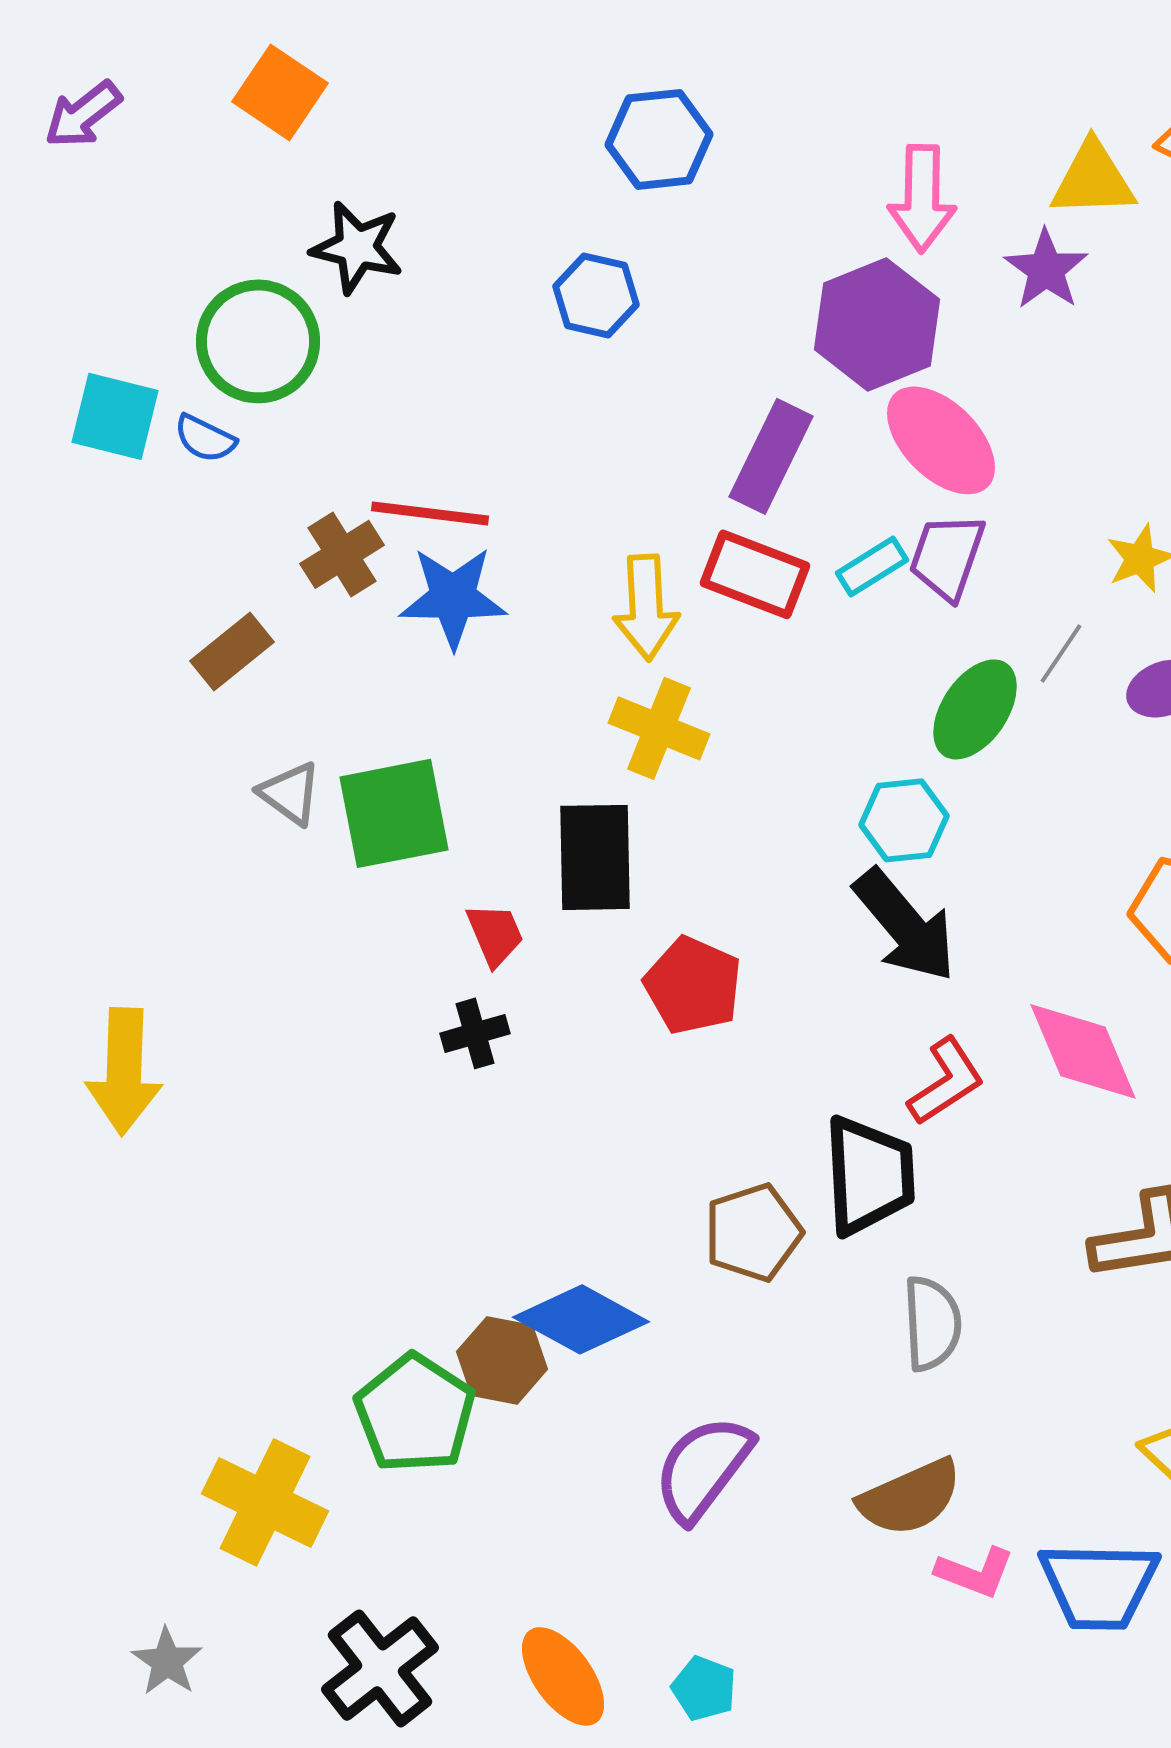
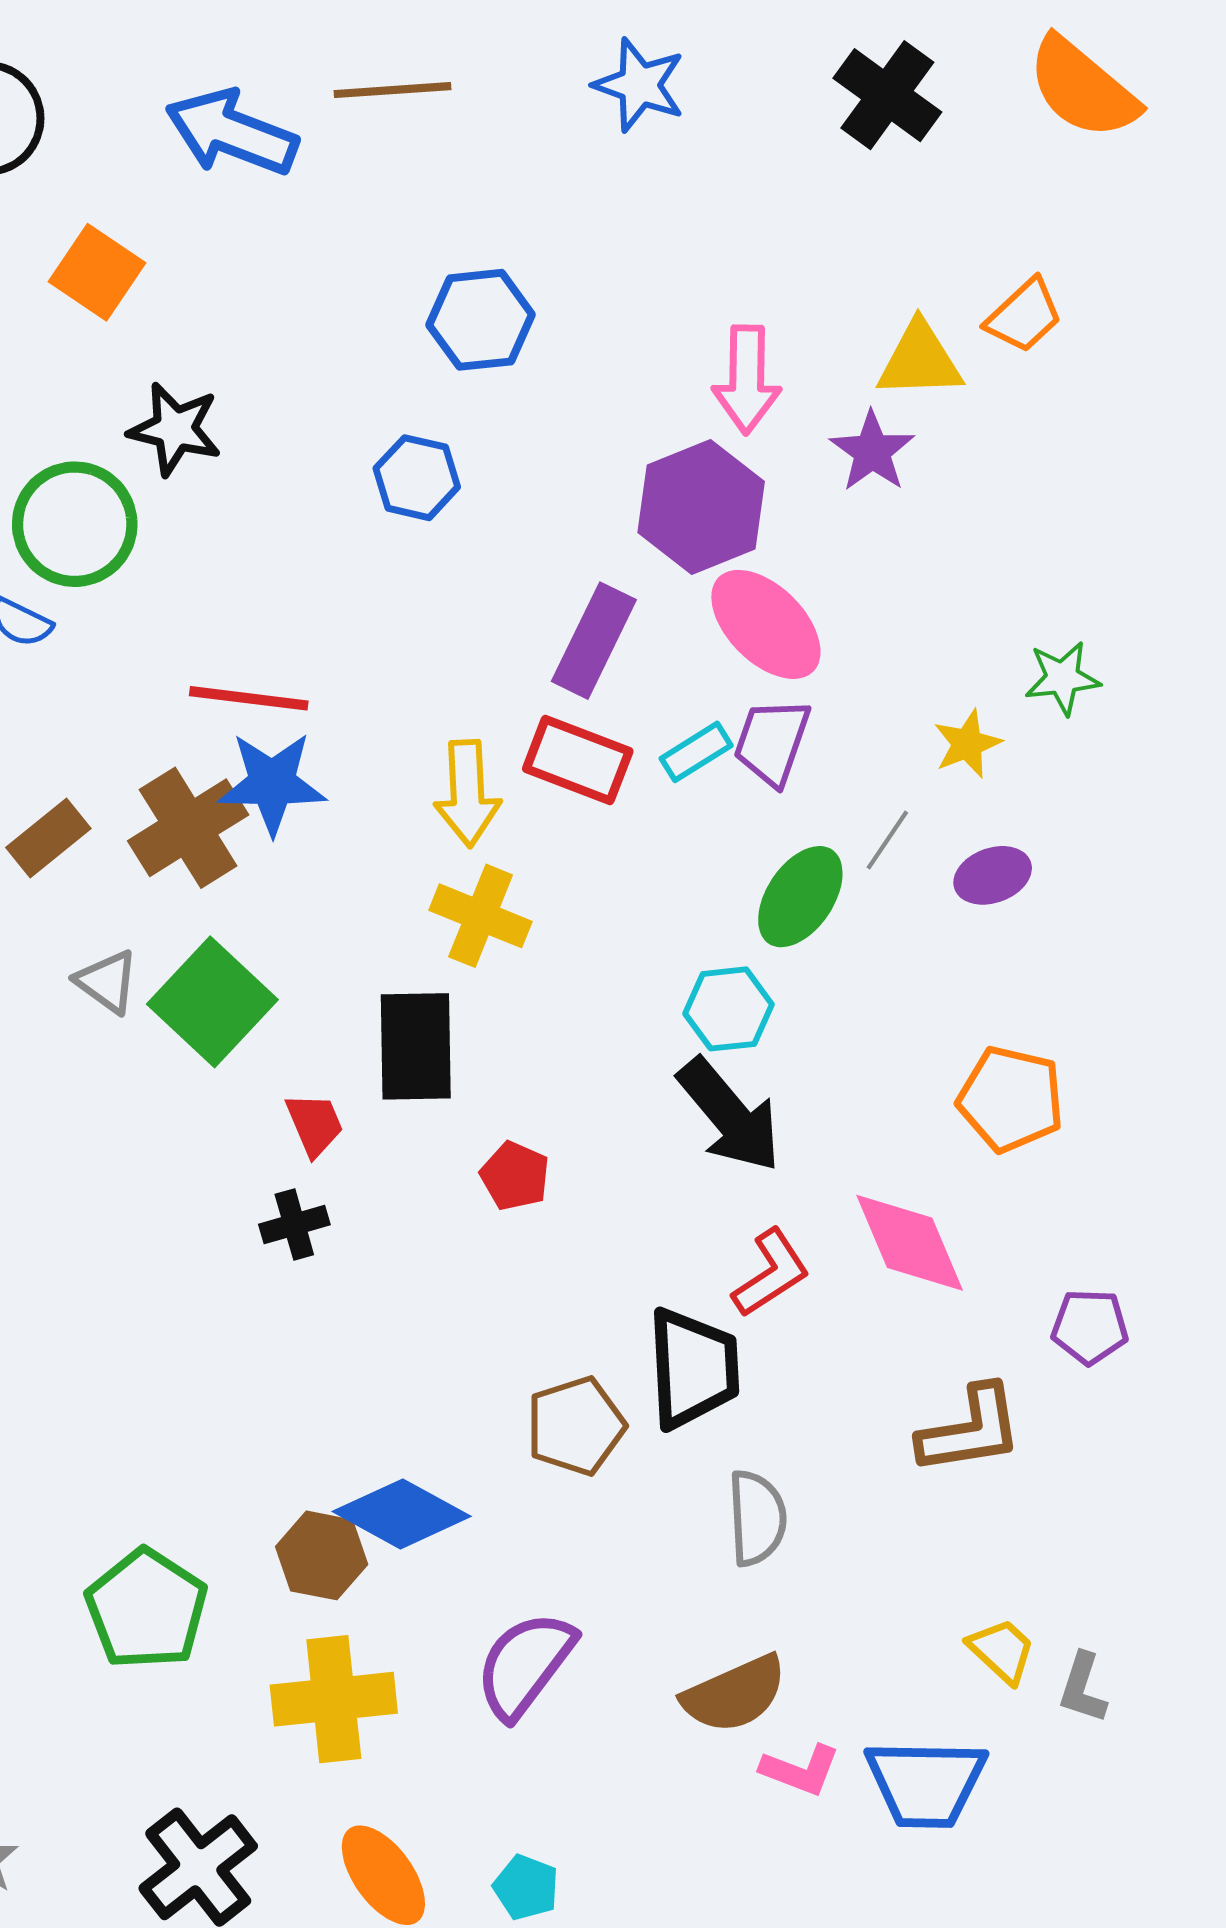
brown cross: (342, 554) -> (188, 828), moved, size x1.4
green square: (394, 813) -> (212, 1002), turned -36
red pentagon: (693, 985) -> (515, 1176), size x0.7
green pentagon: (415, 1413) -> (147, 1609), moved
yellow cross: (265, 1502) -> (334, 1699), moved, turned -32

